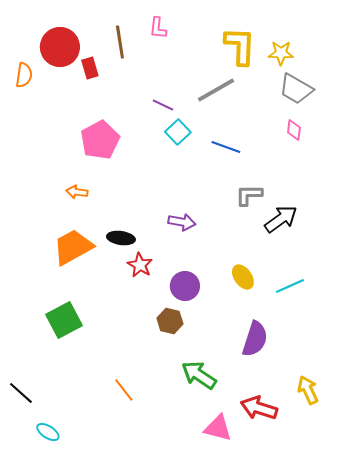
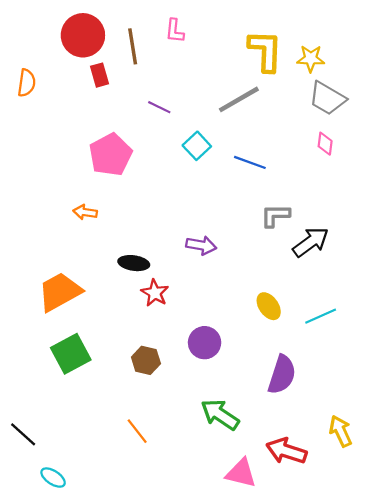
red circle: (60, 47) -> (83, 35), moved
purple line: (163, 105) -> (159, 107), moved
orange trapezoid: (73, 247) -> (60, 292), moved
purple circle: (185, 286) -> (205, 343), moved
brown hexagon: (170, 321) -> (146, 360), moved

